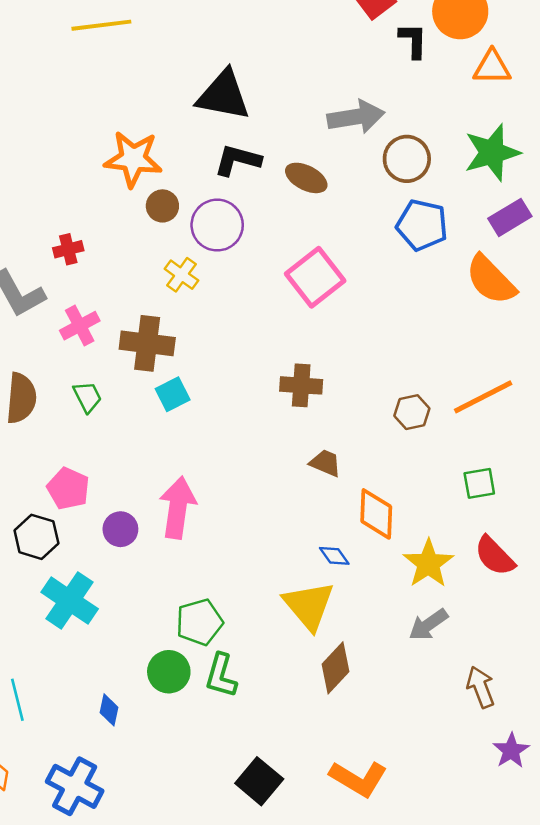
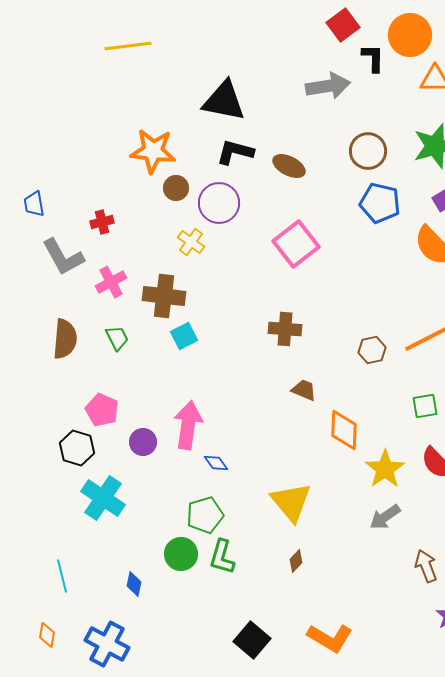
gray arrow: (356, 117) -> (328, 86), moved
blue diamond: (334, 556) -> (216, 463), moved
brown diamond: (336, 668) -> (296, 561), moved, size x0.6

